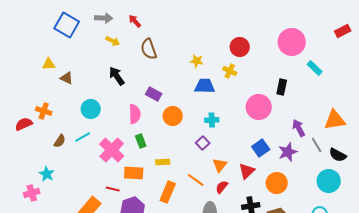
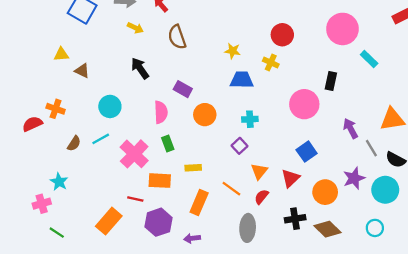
purple star: (288, 152) -> (354, 178), moved

